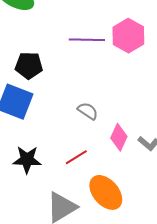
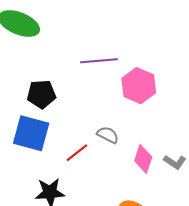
pink hexagon: (128, 36) -> (139, 86), moved
red line: (76, 157) -> (77, 153), moved

